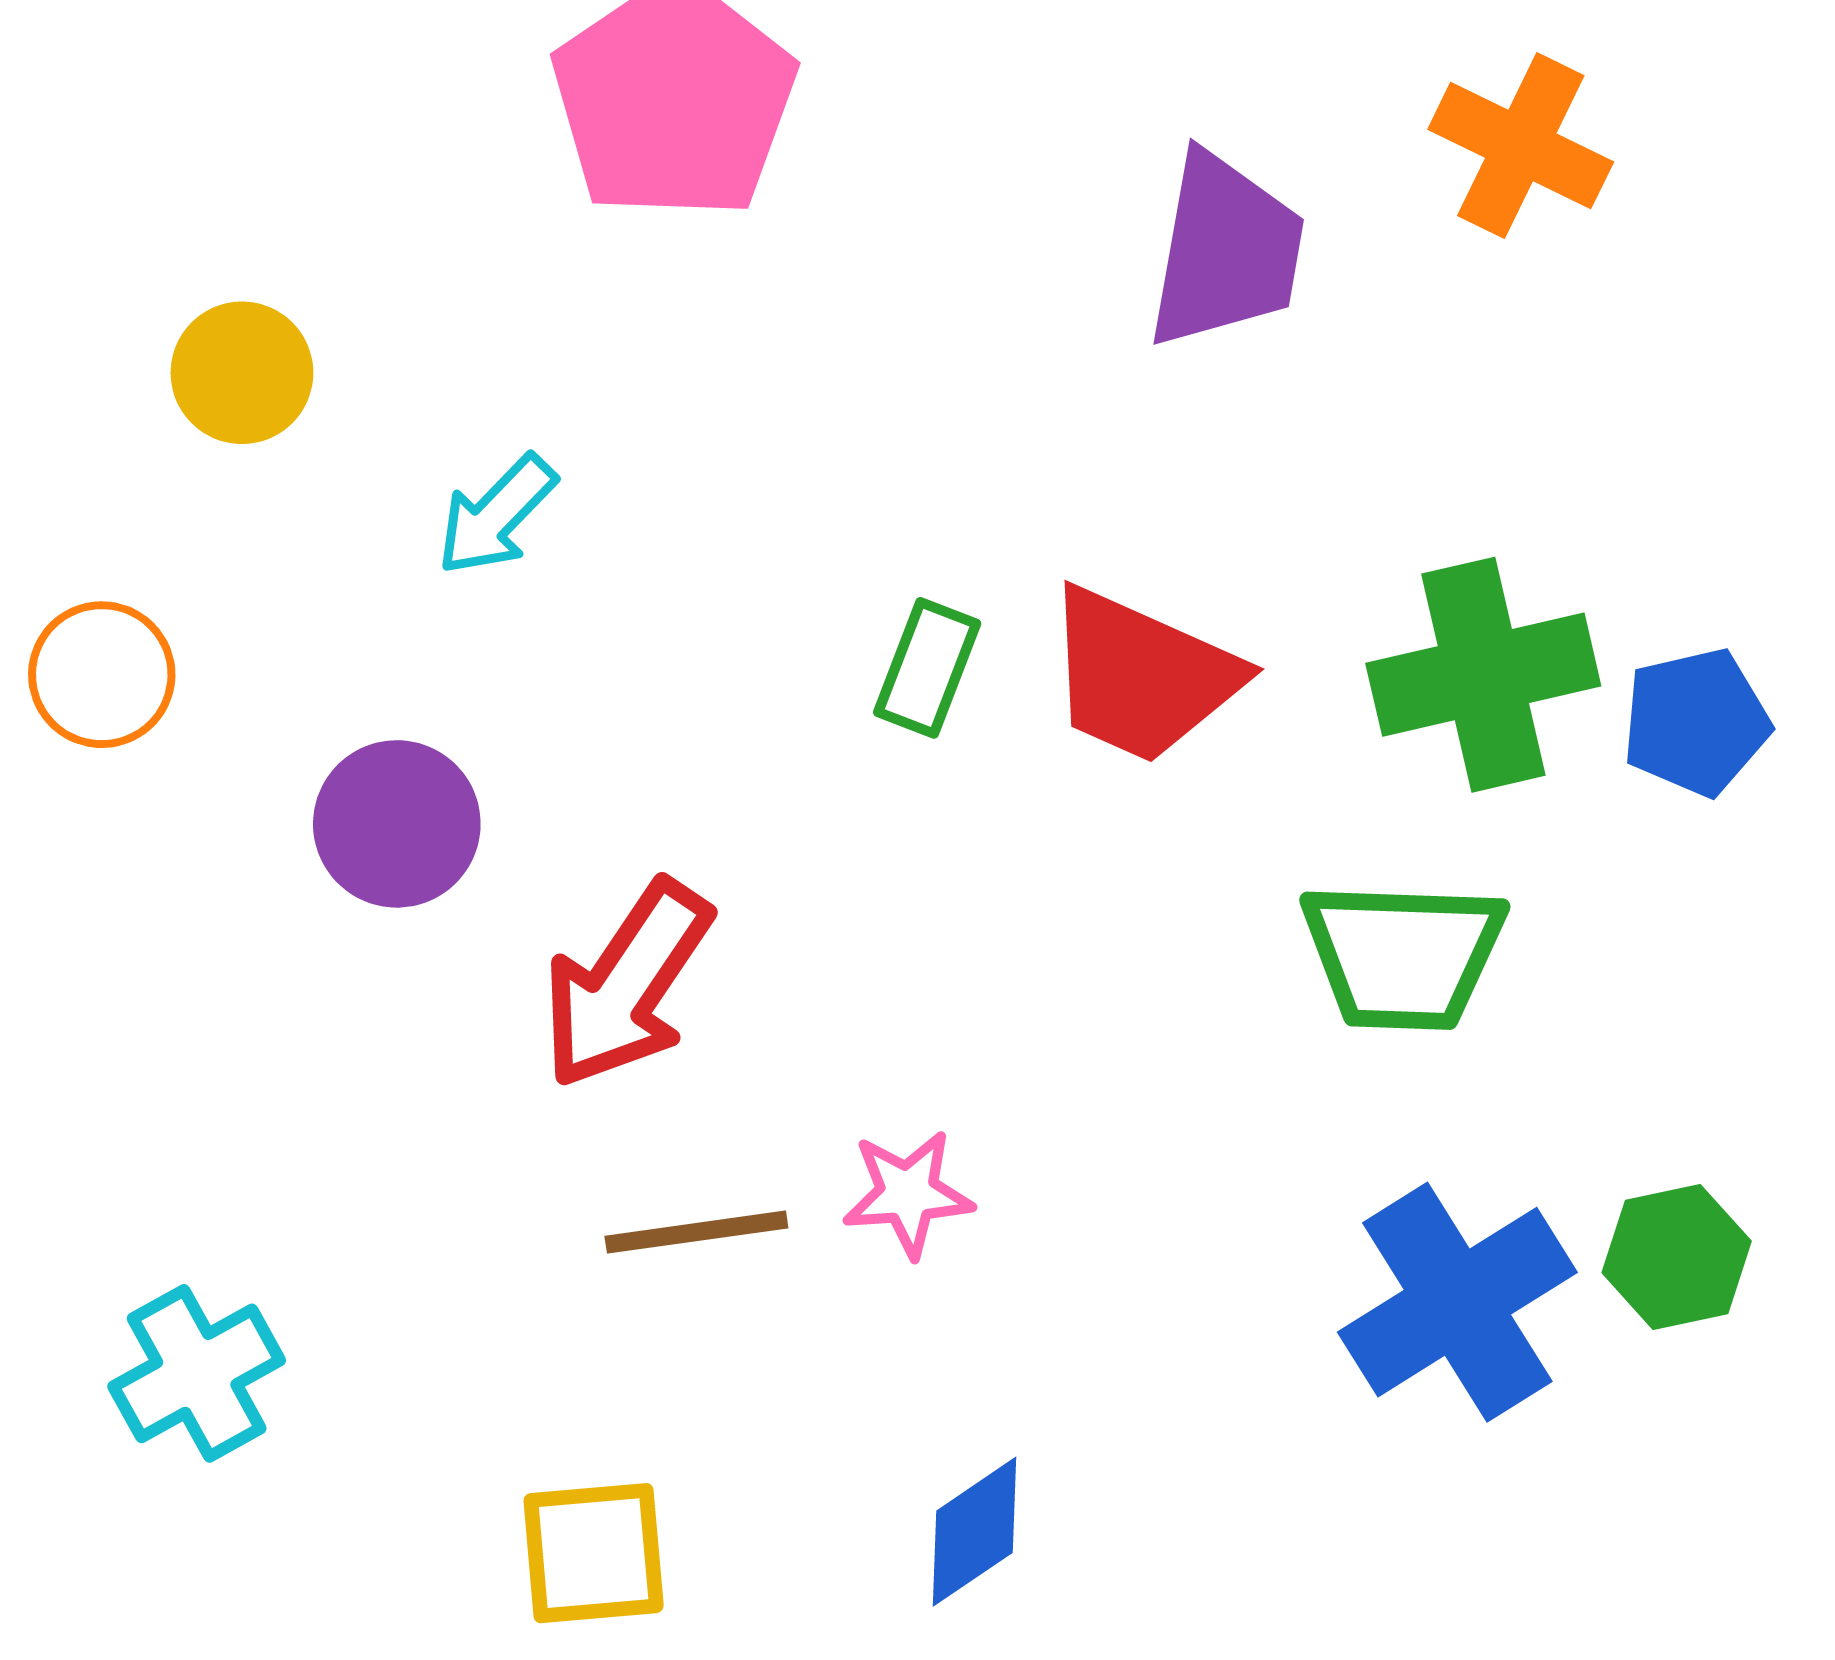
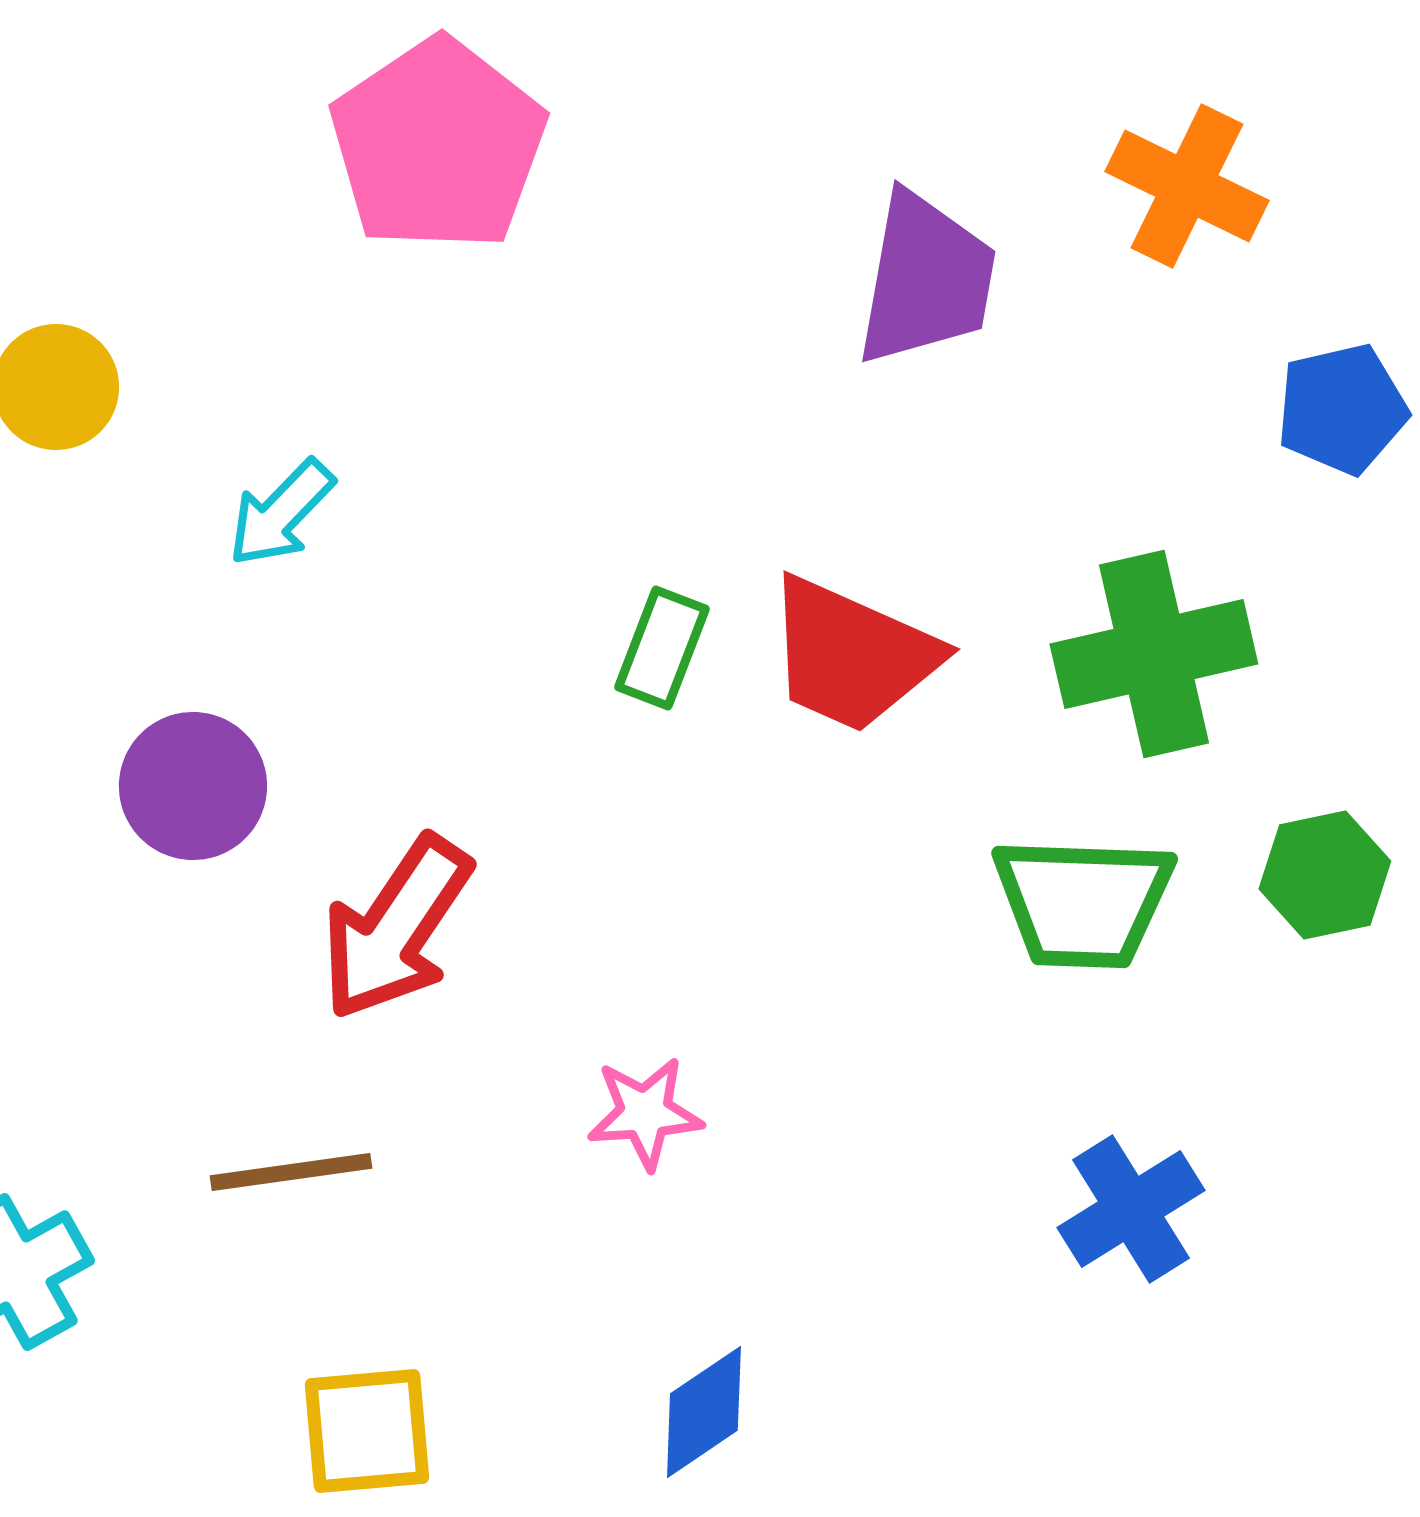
blue pentagon: (1696, 722) -> (1342, 409), moved
brown line: (696, 1232) -> (291, 1172), moved
green hexagon: (1677, 1257) -> (1325, 875), moved
blue cross: (1457, 1302) -> (1131, 1209), size x0.7

